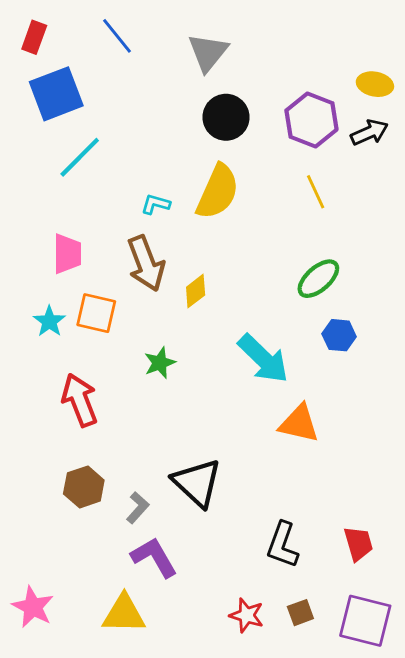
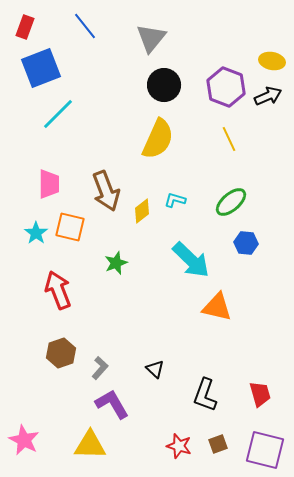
cyan L-shape: (156, 204) -> (175, 200), moved
black triangle: (197, 483) -> (155, 369), moved, size x0.5

